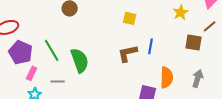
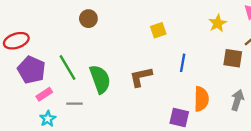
yellow square: (130, 18) -> (158, 30), turned -32
brown L-shape: (128, 53) -> (141, 77), moved
pink rectangle: (32, 73) -> (44, 94), turned 32

